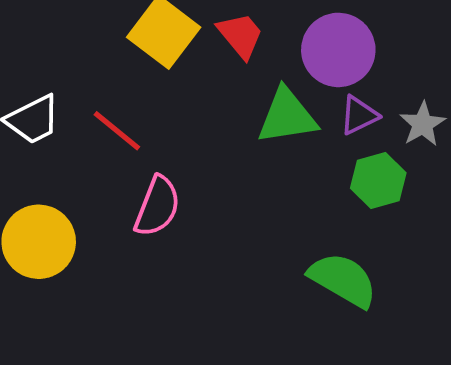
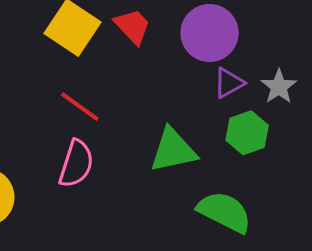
green triangle: (287, 116) -> (173, 150), moved
red line: (117, 131) -> (80, 107), moved

